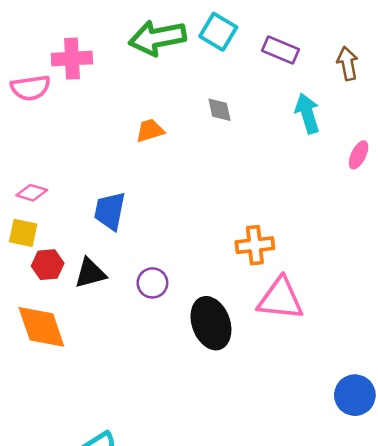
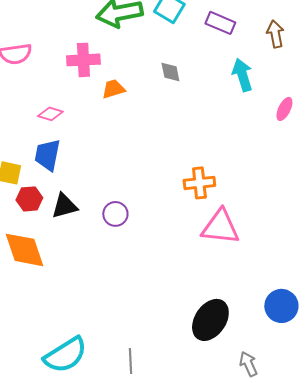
pink cross: (72, 59) -> (83, 60), moved
pink diamond: (32, 193) -> (50, 114), moved
blue trapezoid: (110, 211) -> (47, 155), moved
black ellipse: (211, 323) -> (210, 320), moved, turned 54

